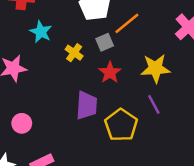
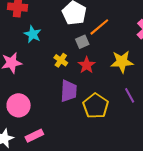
yellow cross: (74, 53) -> (61, 60), moved
purple line: (154, 104) -> (130, 95), moved
pink circle: (22, 123) -> (19, 105), size x1.5

